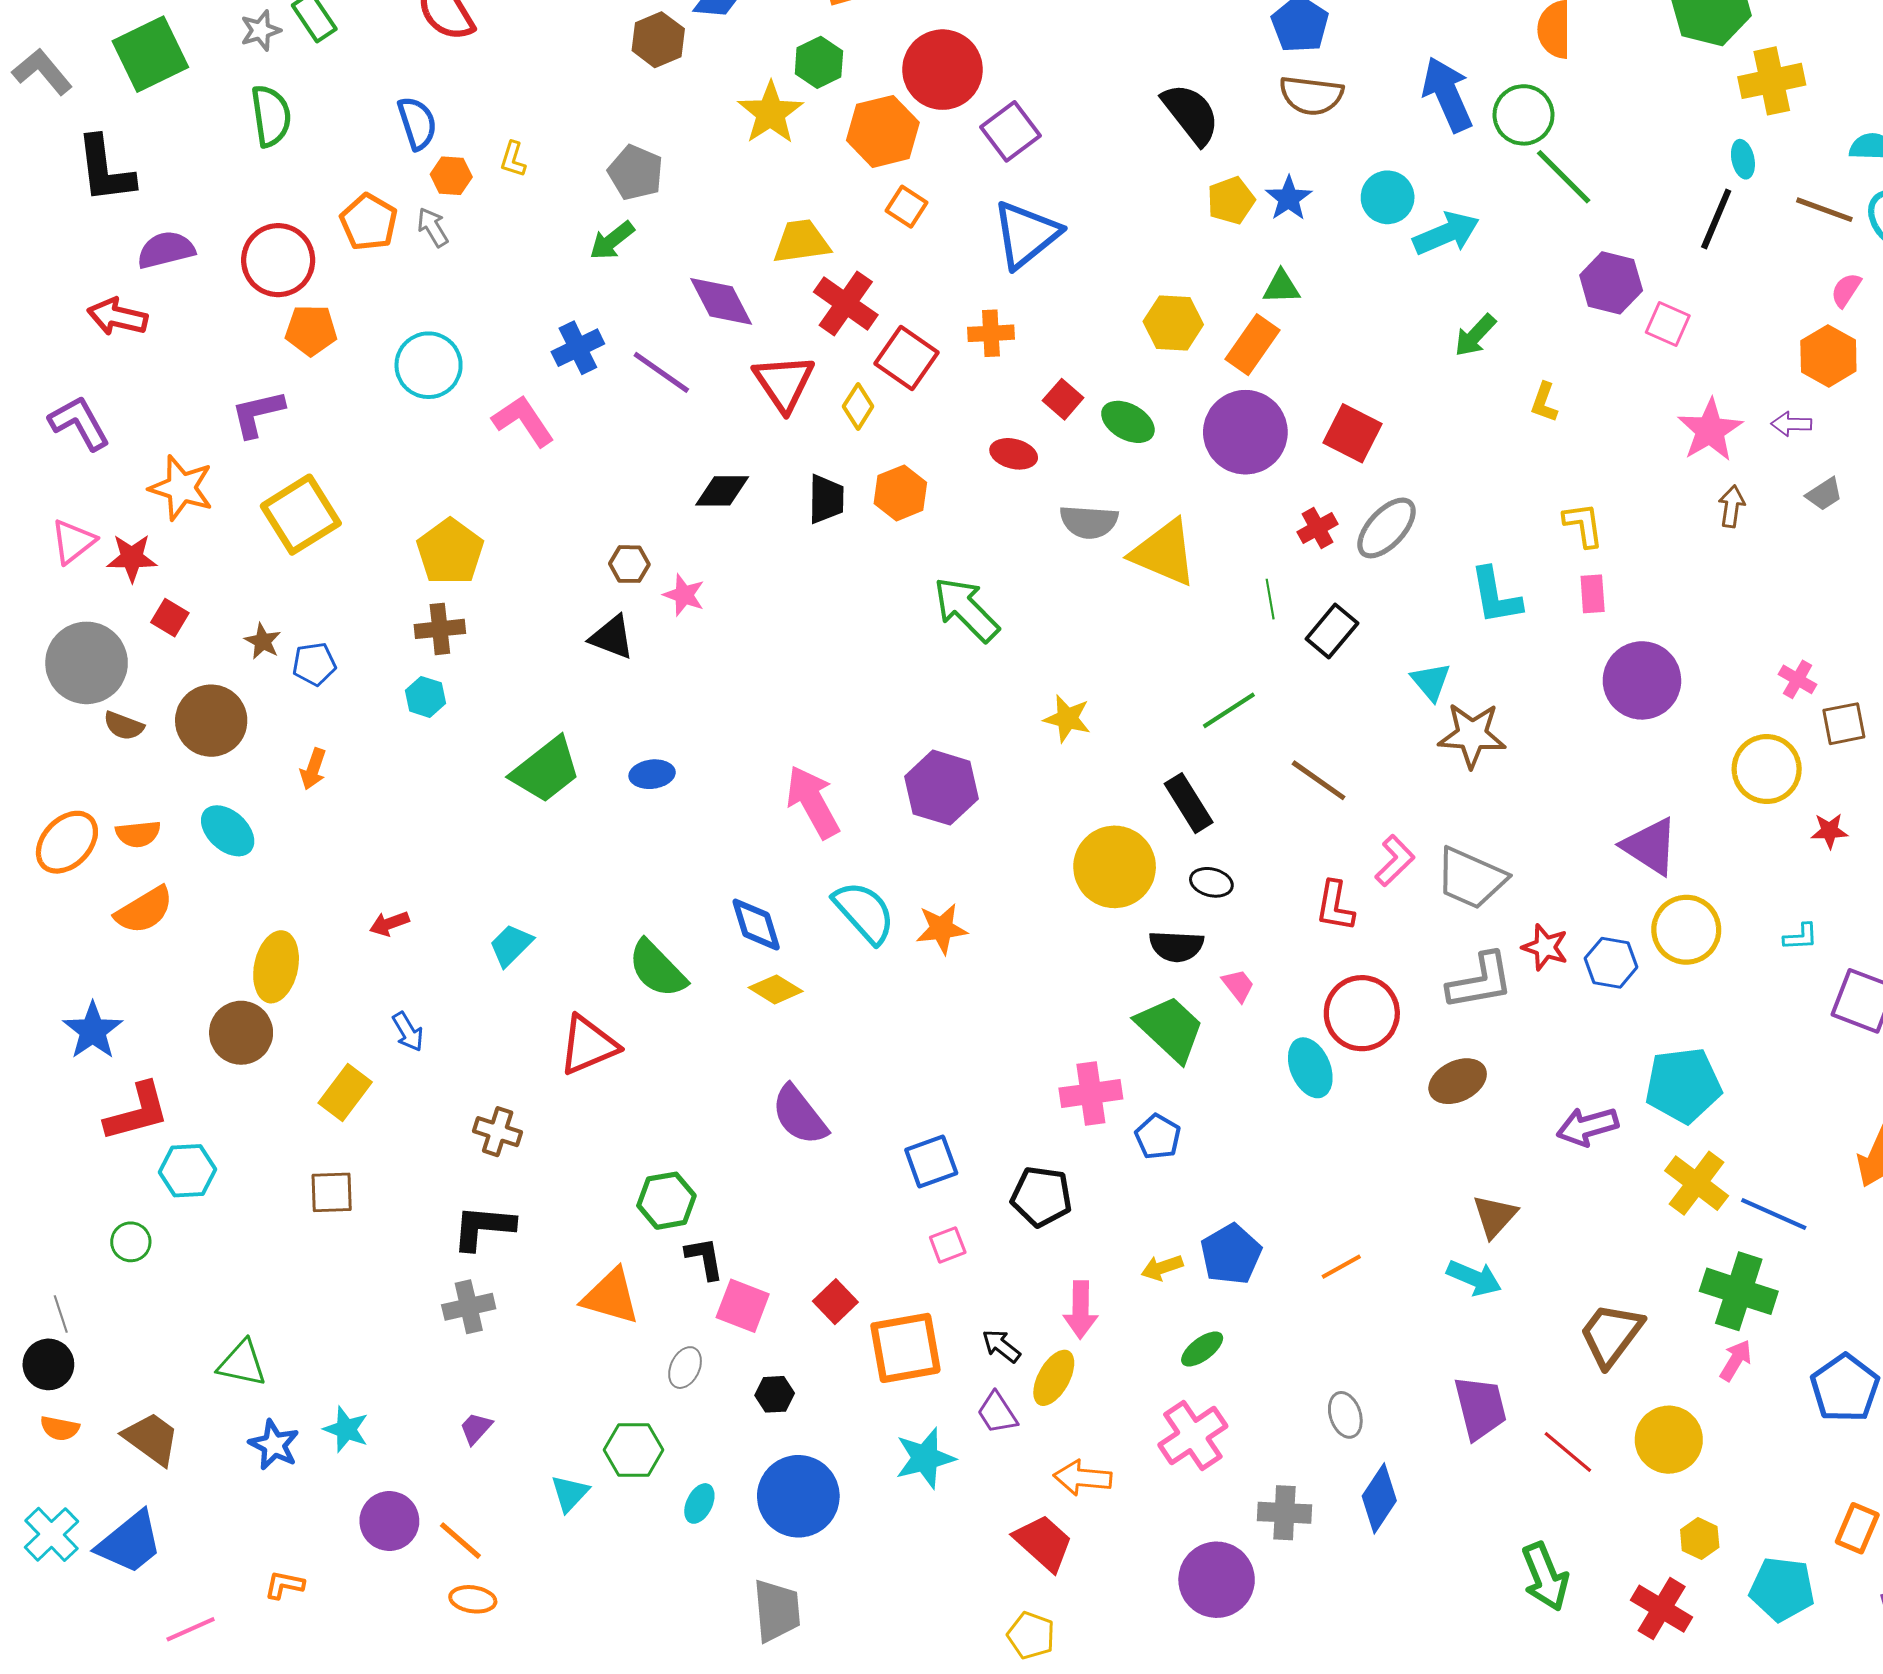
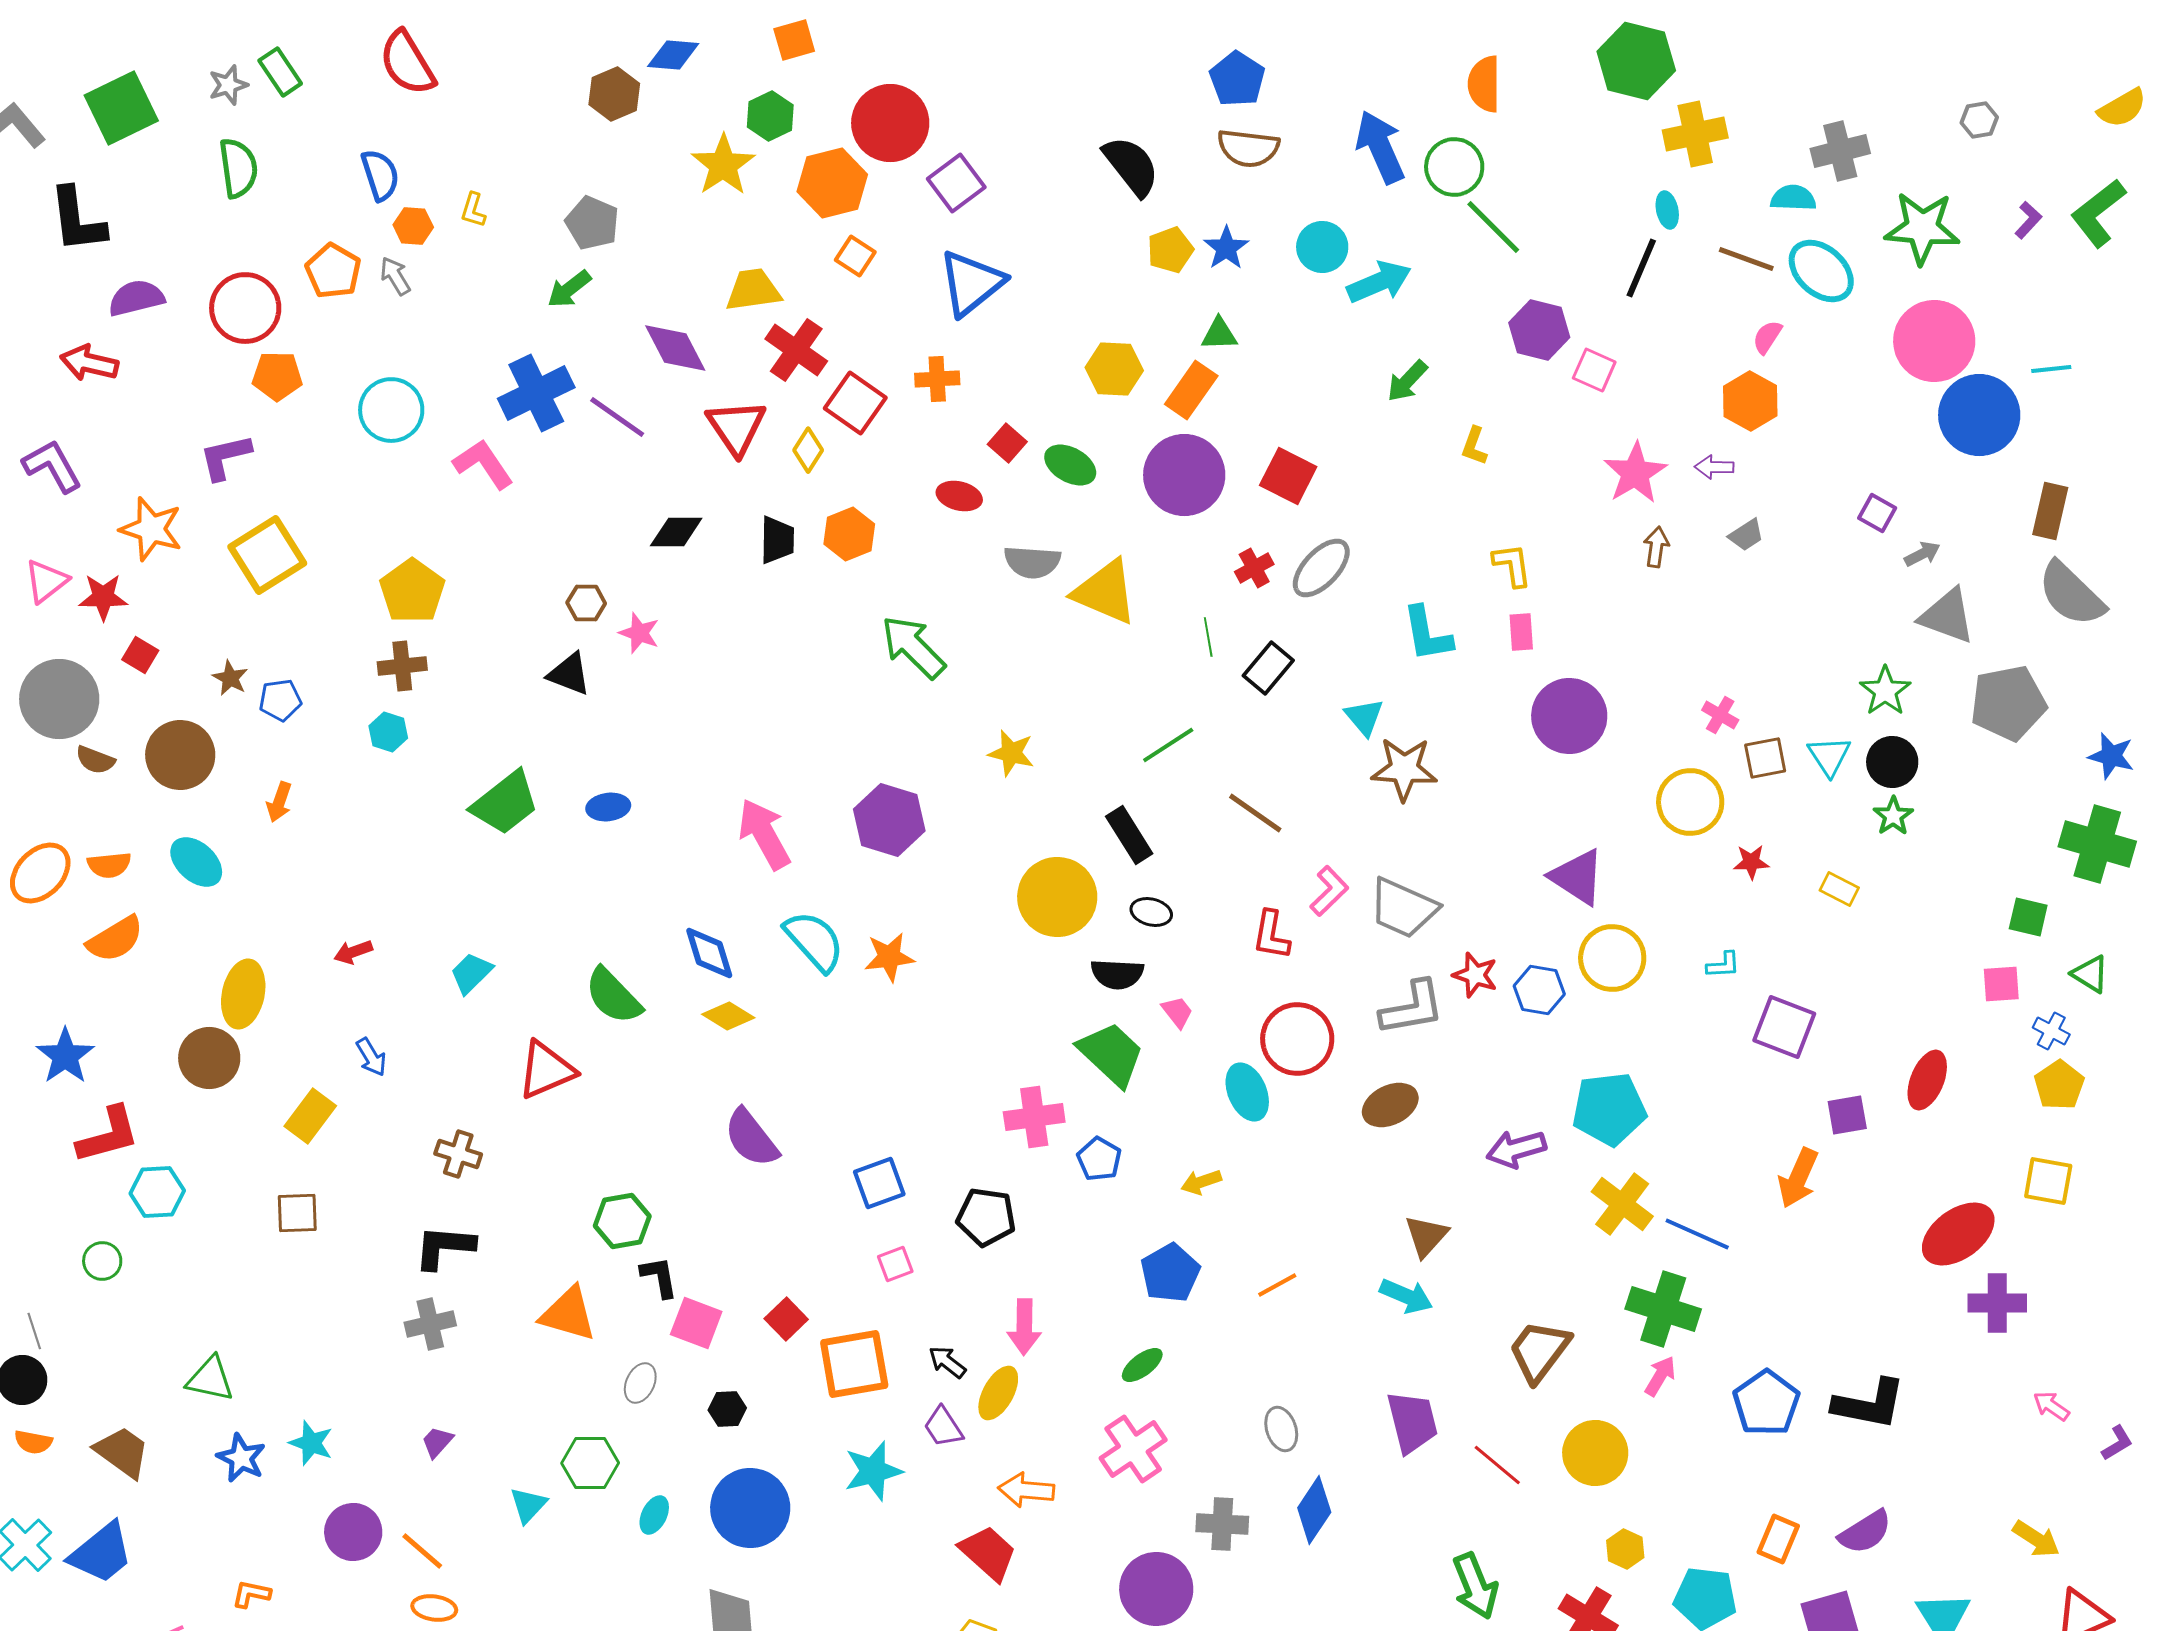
blue cross: (578, 348) -> (536, 393), size x1.5
yellow arrow: (1162, 1268) -> (1201, 1182), moved

